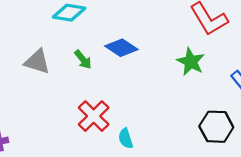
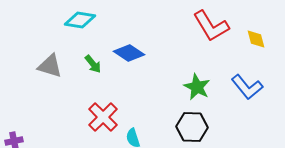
green star: (191, 62) -> (197, 87), moved
black hexagon: (216, 127) -> (192, 127), moved

